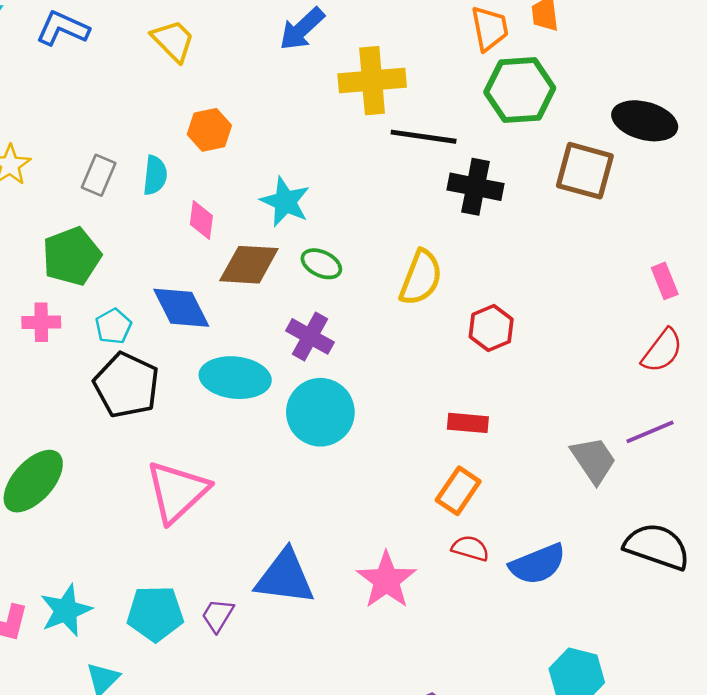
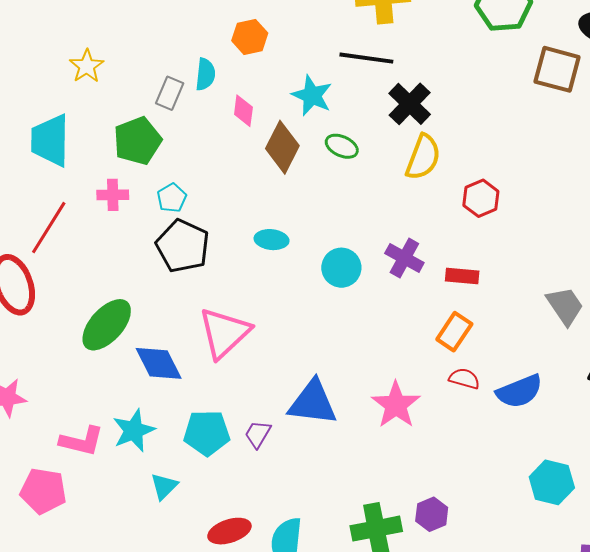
black line: (424, 137) -> (366, 58), moved
gray rectangle: (99, 175) -> (170, 93), moved
black cross: (476, 187) -> (410, 104), moved, turned 33
brown diamond: (249, 265) -> (282, 147), turned -66
blue diamond: (181, 308) -> (159, 363), moved
purple cross: (310, 336) -> (404, 258), moved
cyan ellipse: (235, 378) -> (272, 240), size x0.6
cyan circle: (320, 412) -> (341, 268), size x0.7

